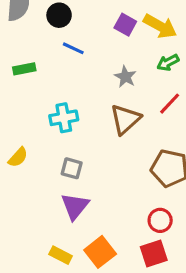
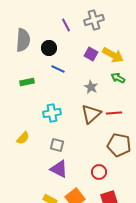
green arrow: (168, 63) -> (118, 78), turned 56
red line: (170, 104) -> (114, 113), moved, turned 42
purple triangle: (75, 206) -> (59, 169), turned -42
red circle: (160, 220) -> (99, 172), moved

